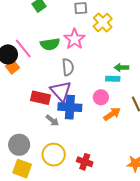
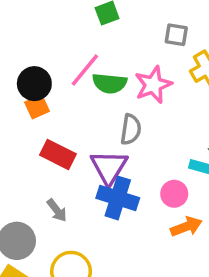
pink line: (23, 49) -> (85, 70), moved, turned 65
red rectangle: (40, 98) -> (58, 154), moved
gray arrow: (52, 120) -> (57, 210), moved

